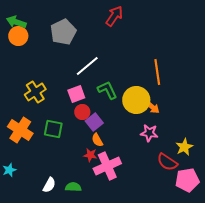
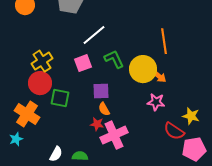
red circle: (82, 112) -> (40, 83), moved, size x1.5
purple square: (94, 122) -> (101, 91), turned 36
orange cross: (20, 130) -> (27, 114), moved
yellow star: (184, 147) -> (191, 116), turned -30

